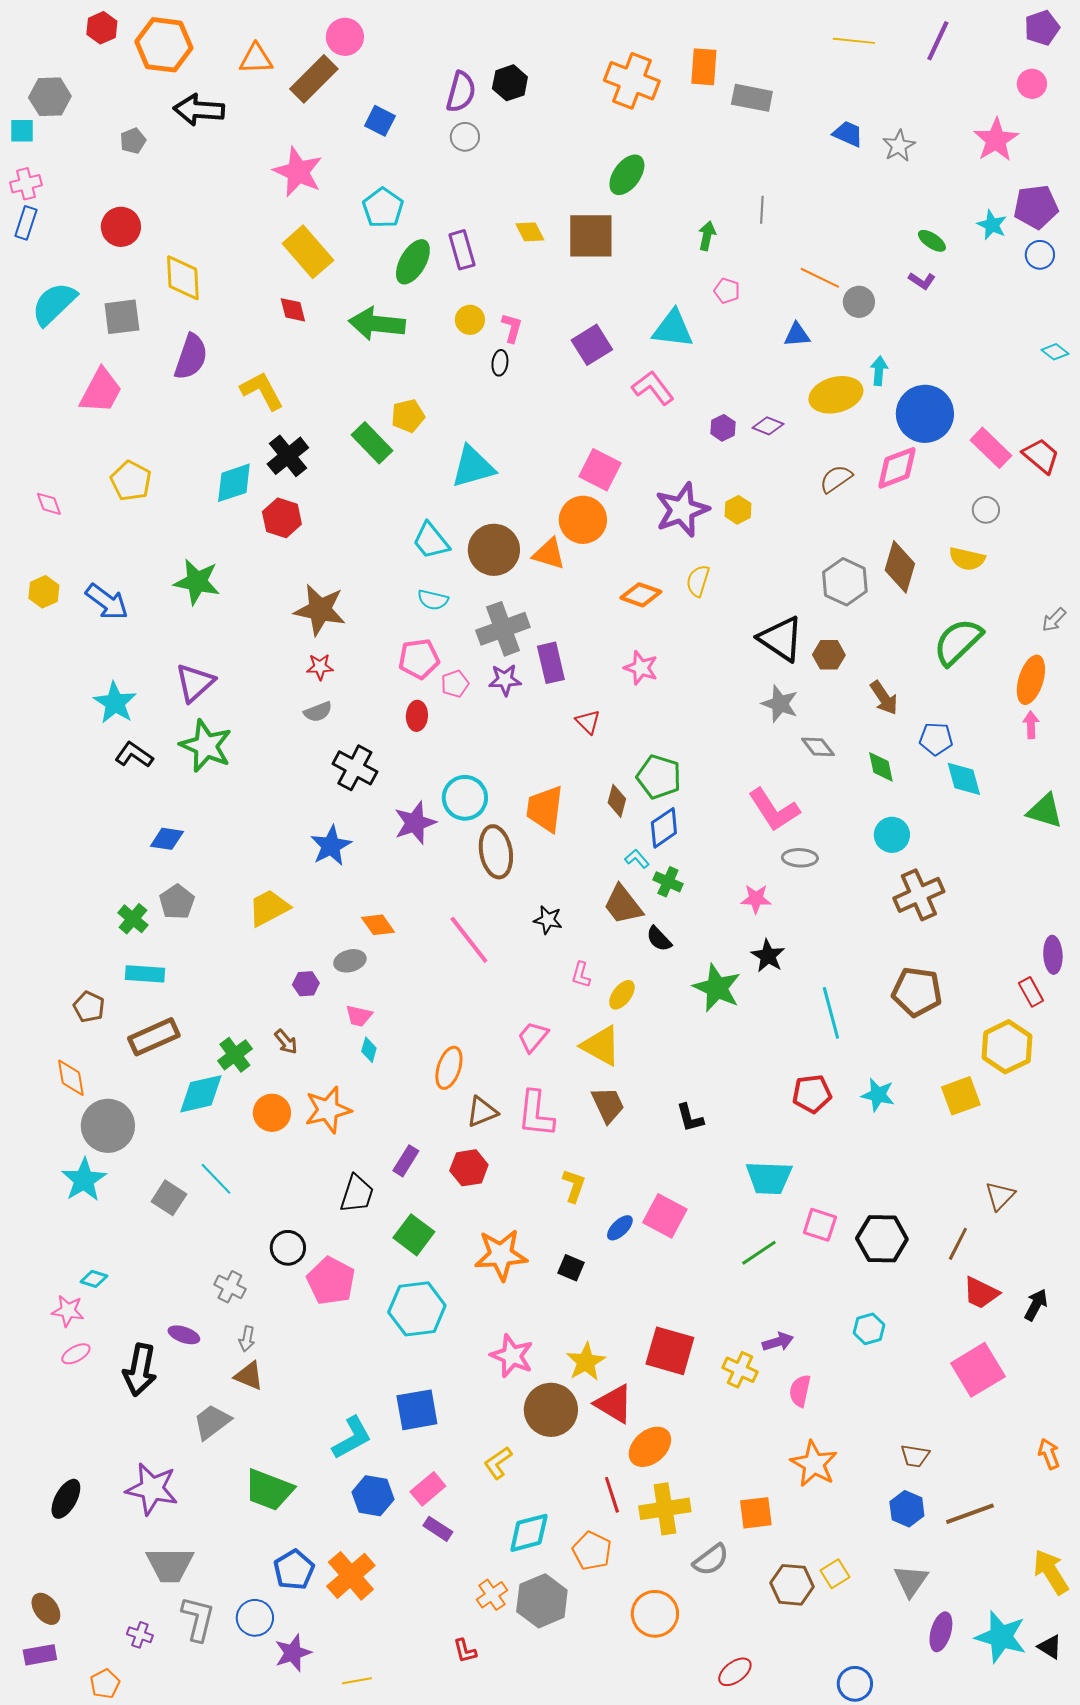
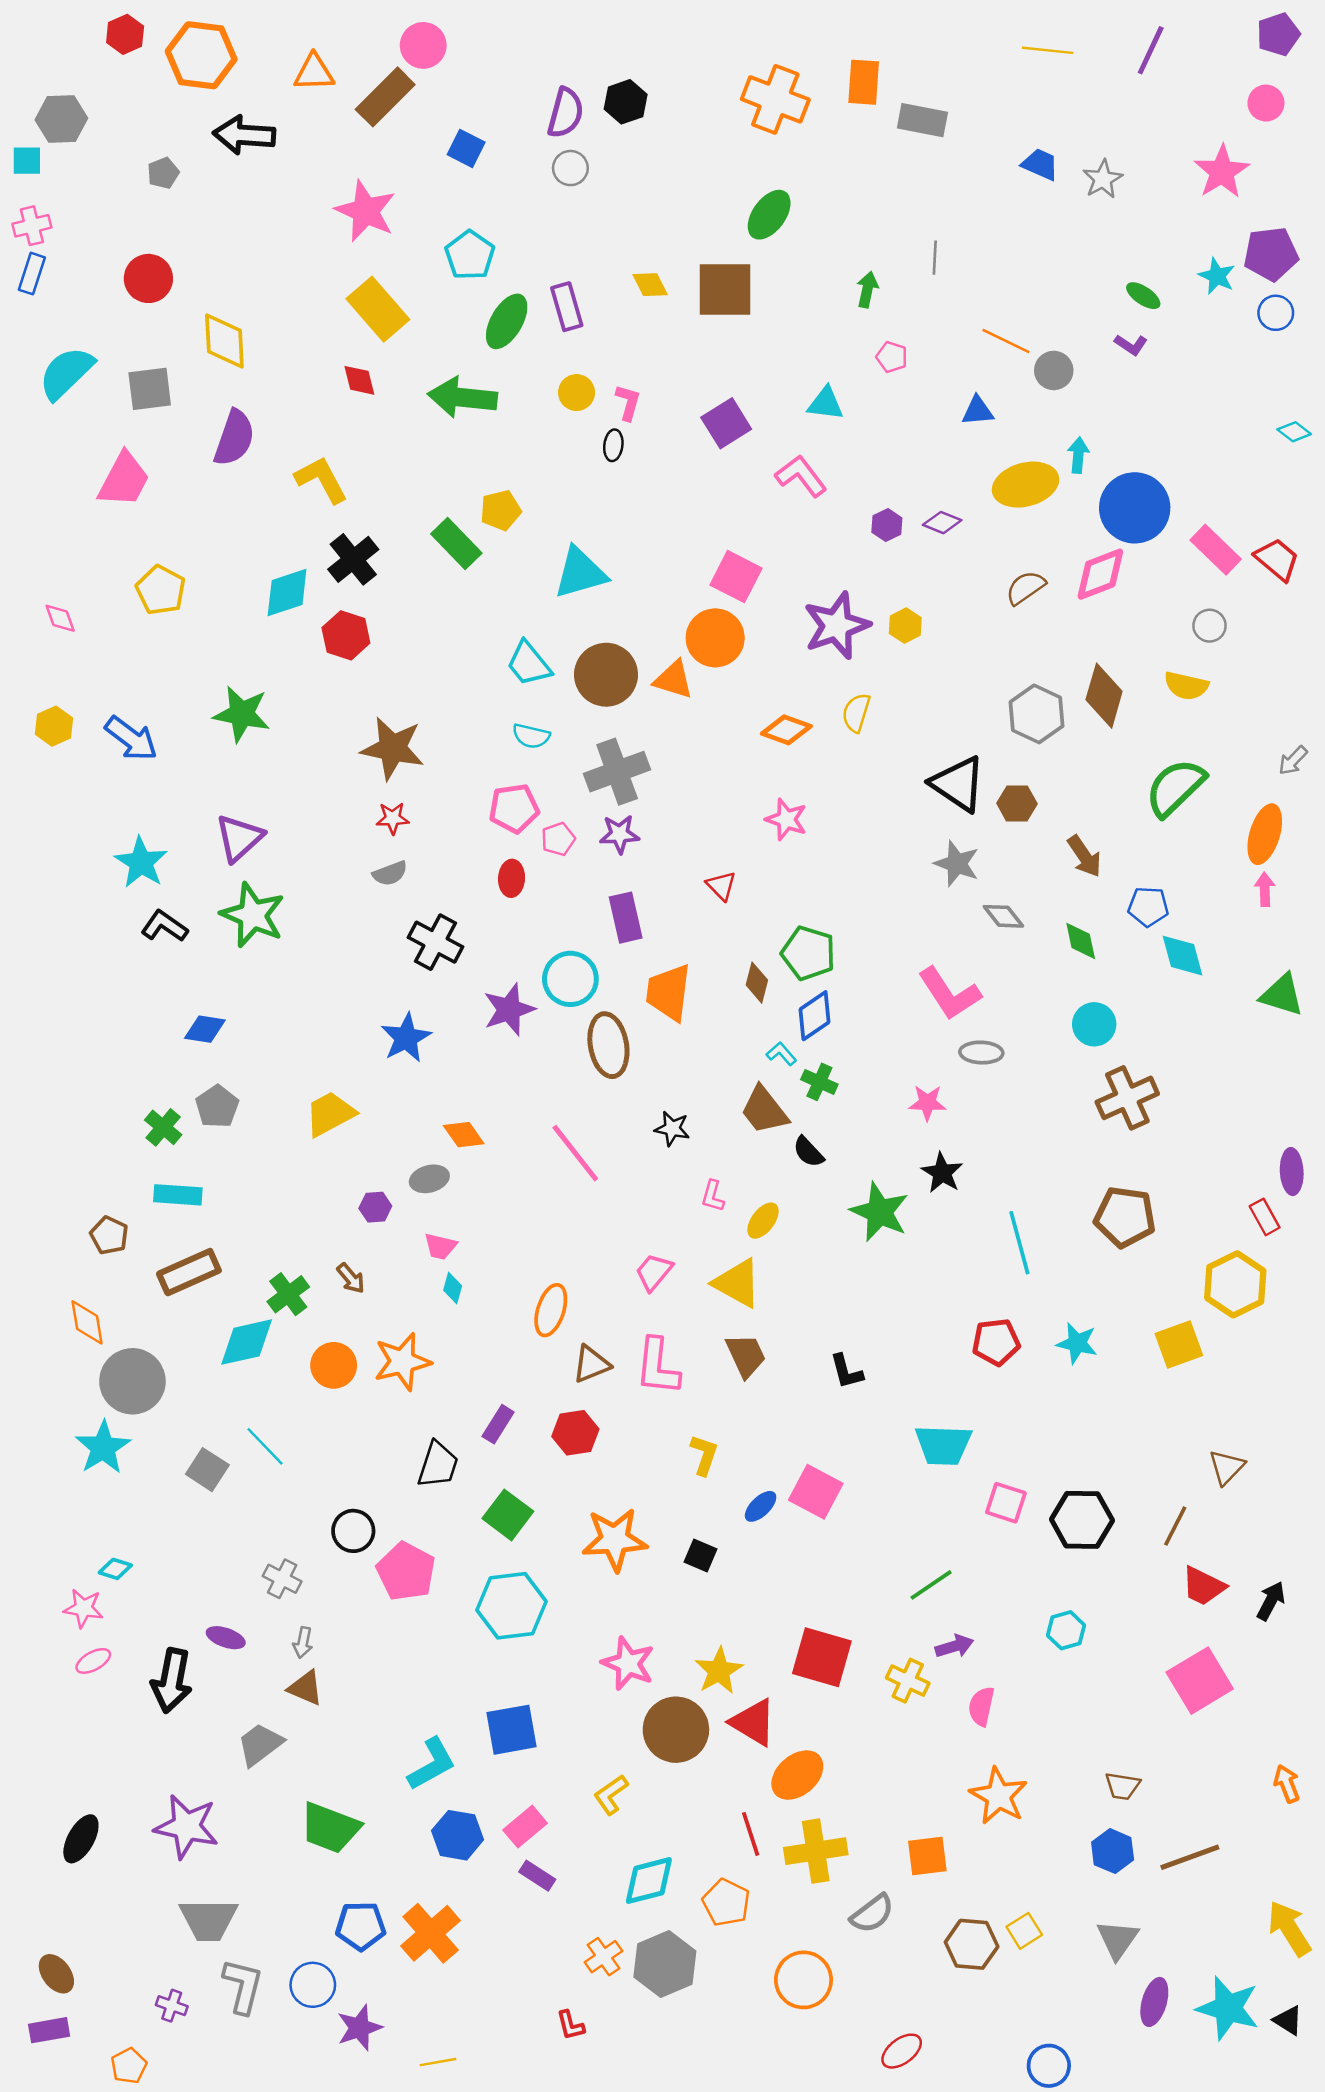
cyan triangle: (673, 329) -> (826, 404), size x0.7
purple rectangle: (551, 663) -> (626, 918), moved
green line: (759, 1253) -> (931, 1585), moved
blue pentagon: (294, 1570) -> (361, 1926), turned 30

